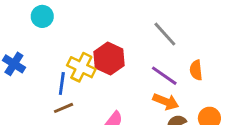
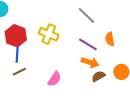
red hexagon: (109, 59) -> (16, 36), moved
yellow cross: (81, 67) -> (49, 34), moved

